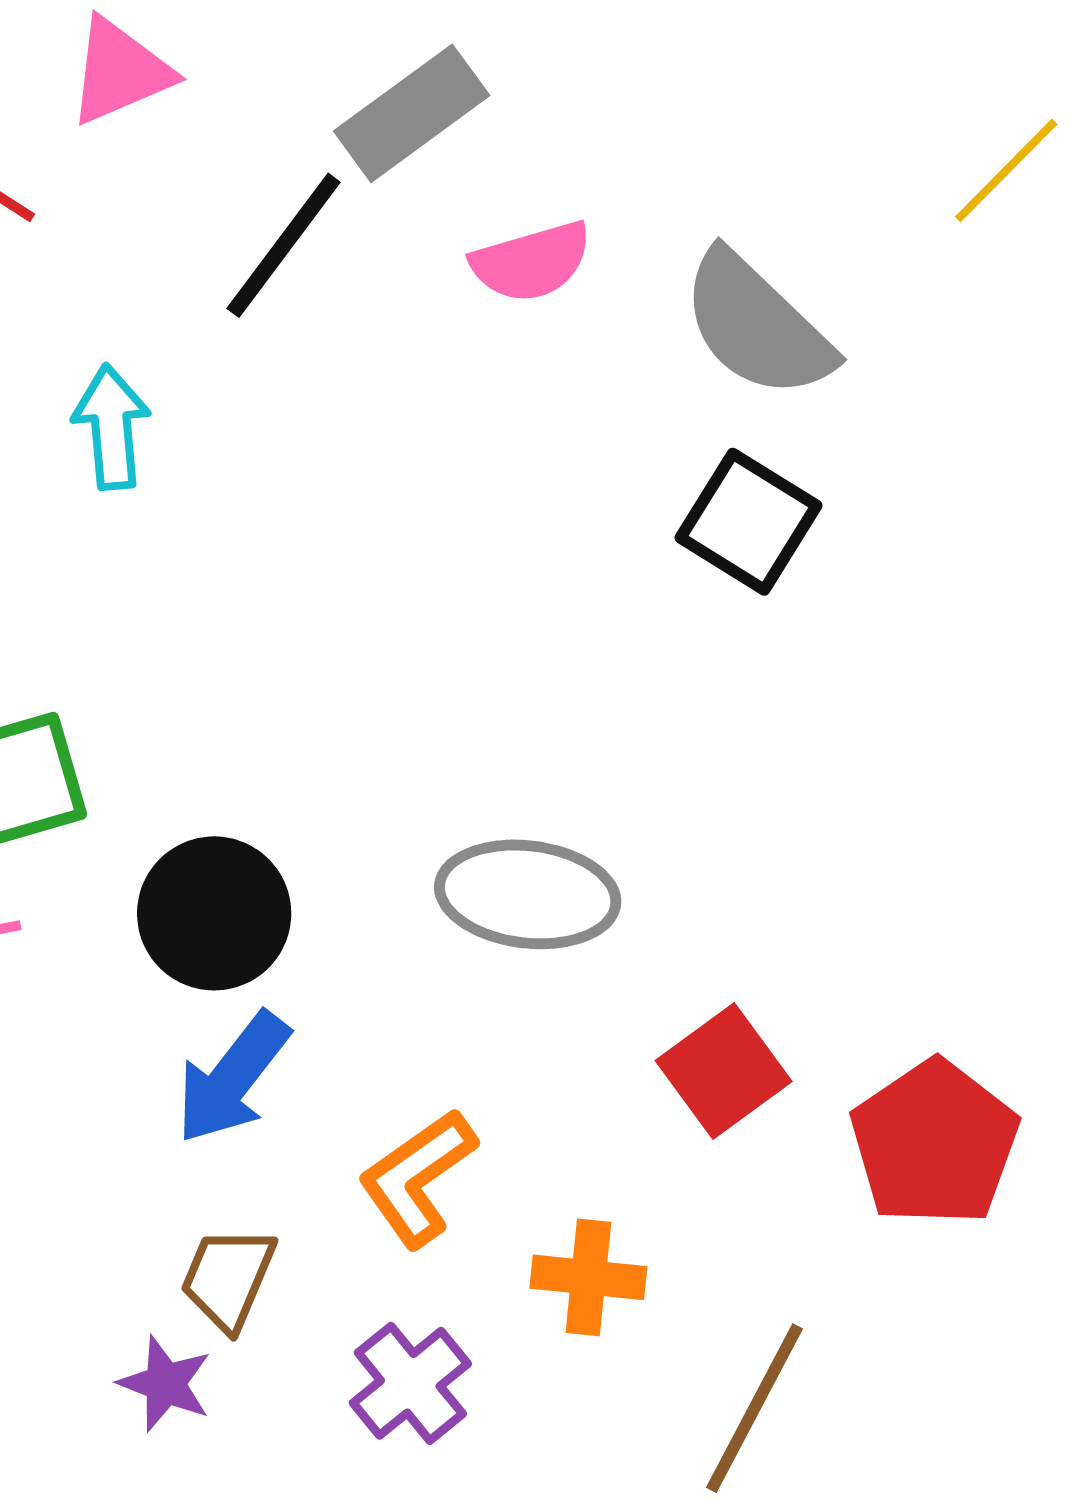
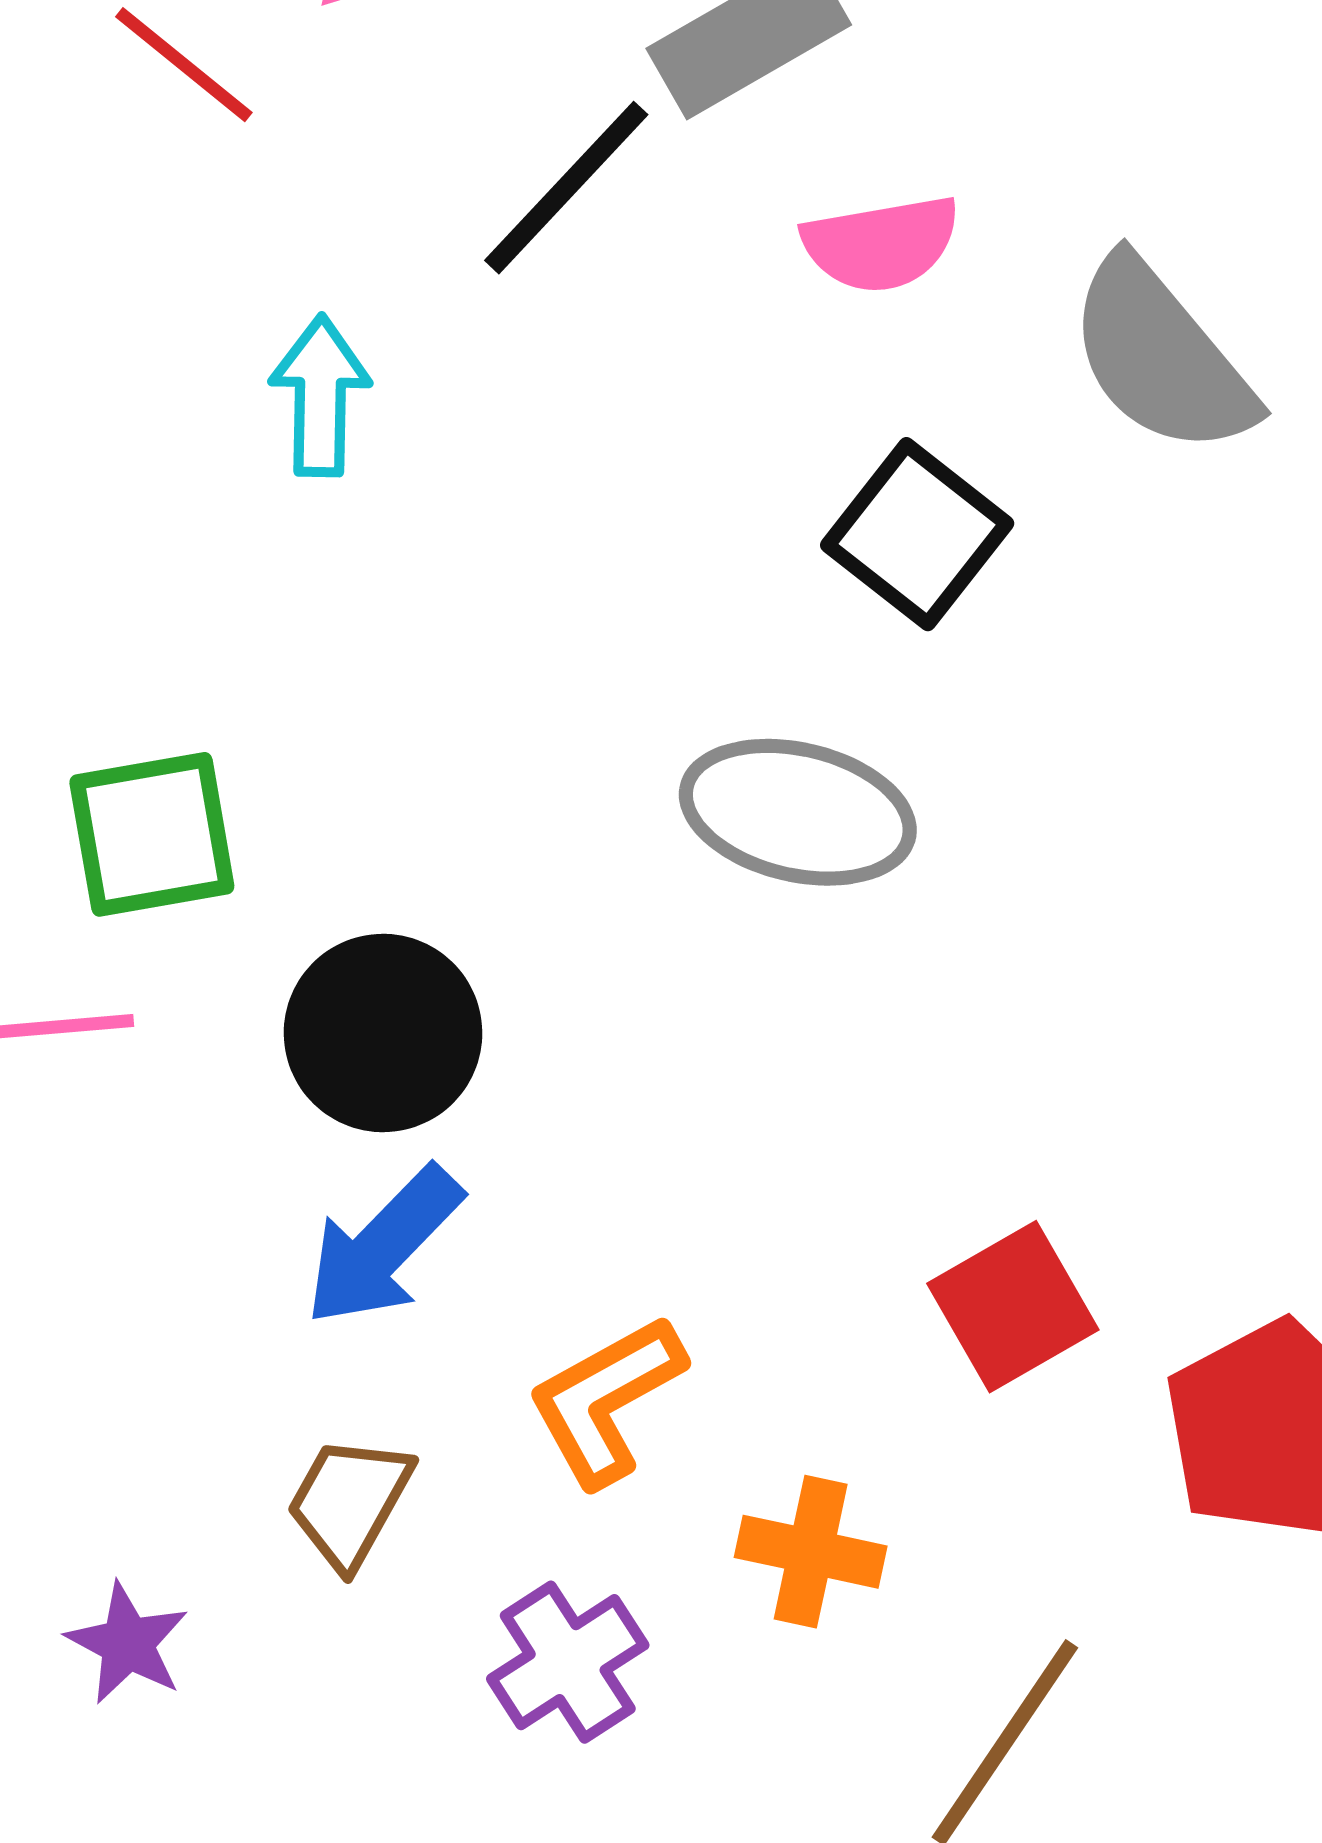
black square: (749, 522) -> (917, 534), moved
gray ellipse: (528, 894) -> (798, 812), moved
purple star: (165, 1384) -> (128, 1643), moved

